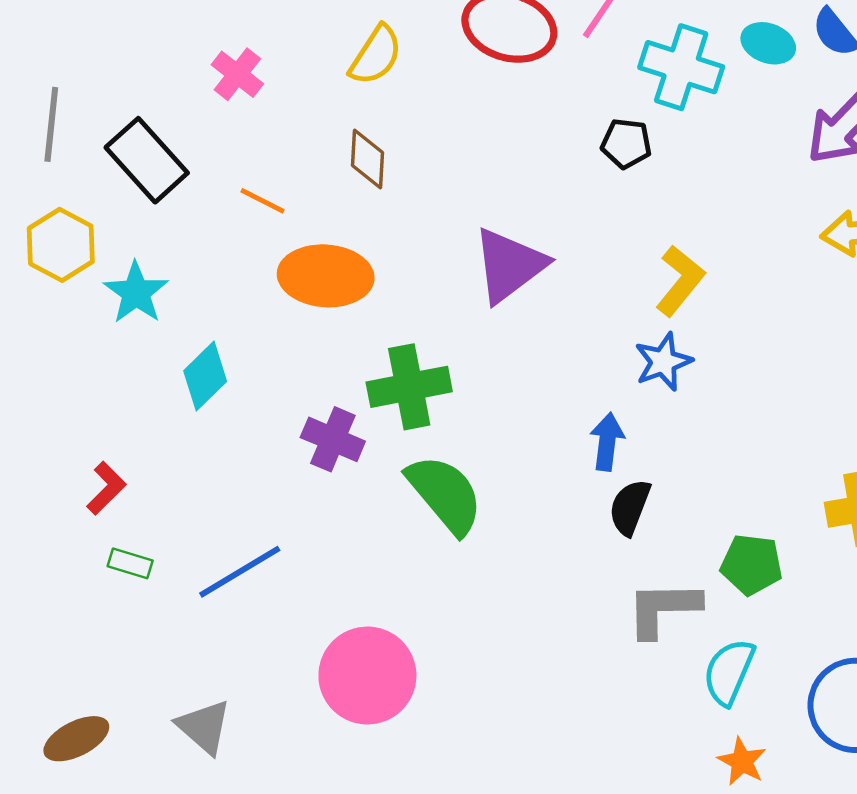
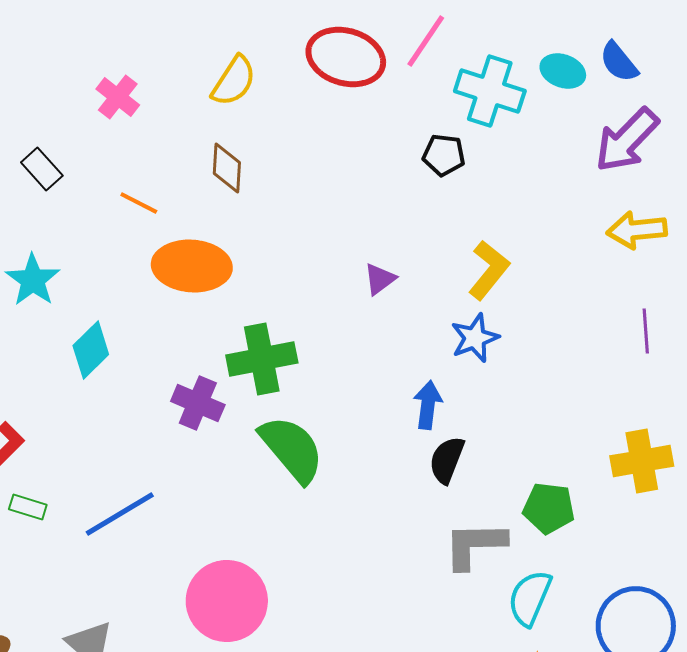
black rectangle: (147, 160) -> (42, 169), size x0.6
purple triangle: (509, 265) -> (380, 279), moved, size x0.5

